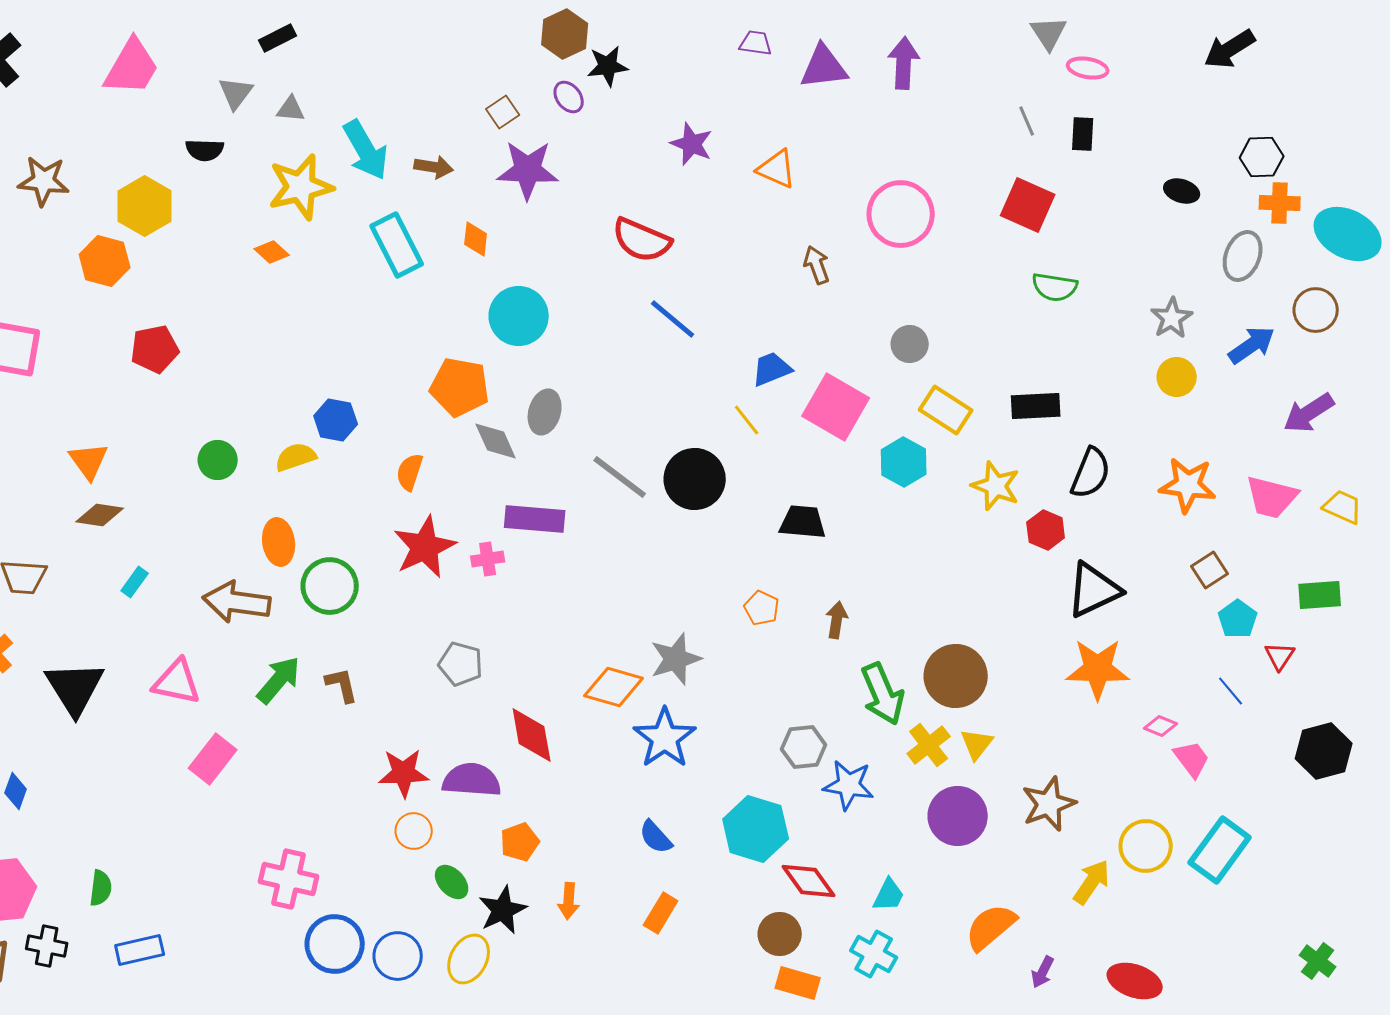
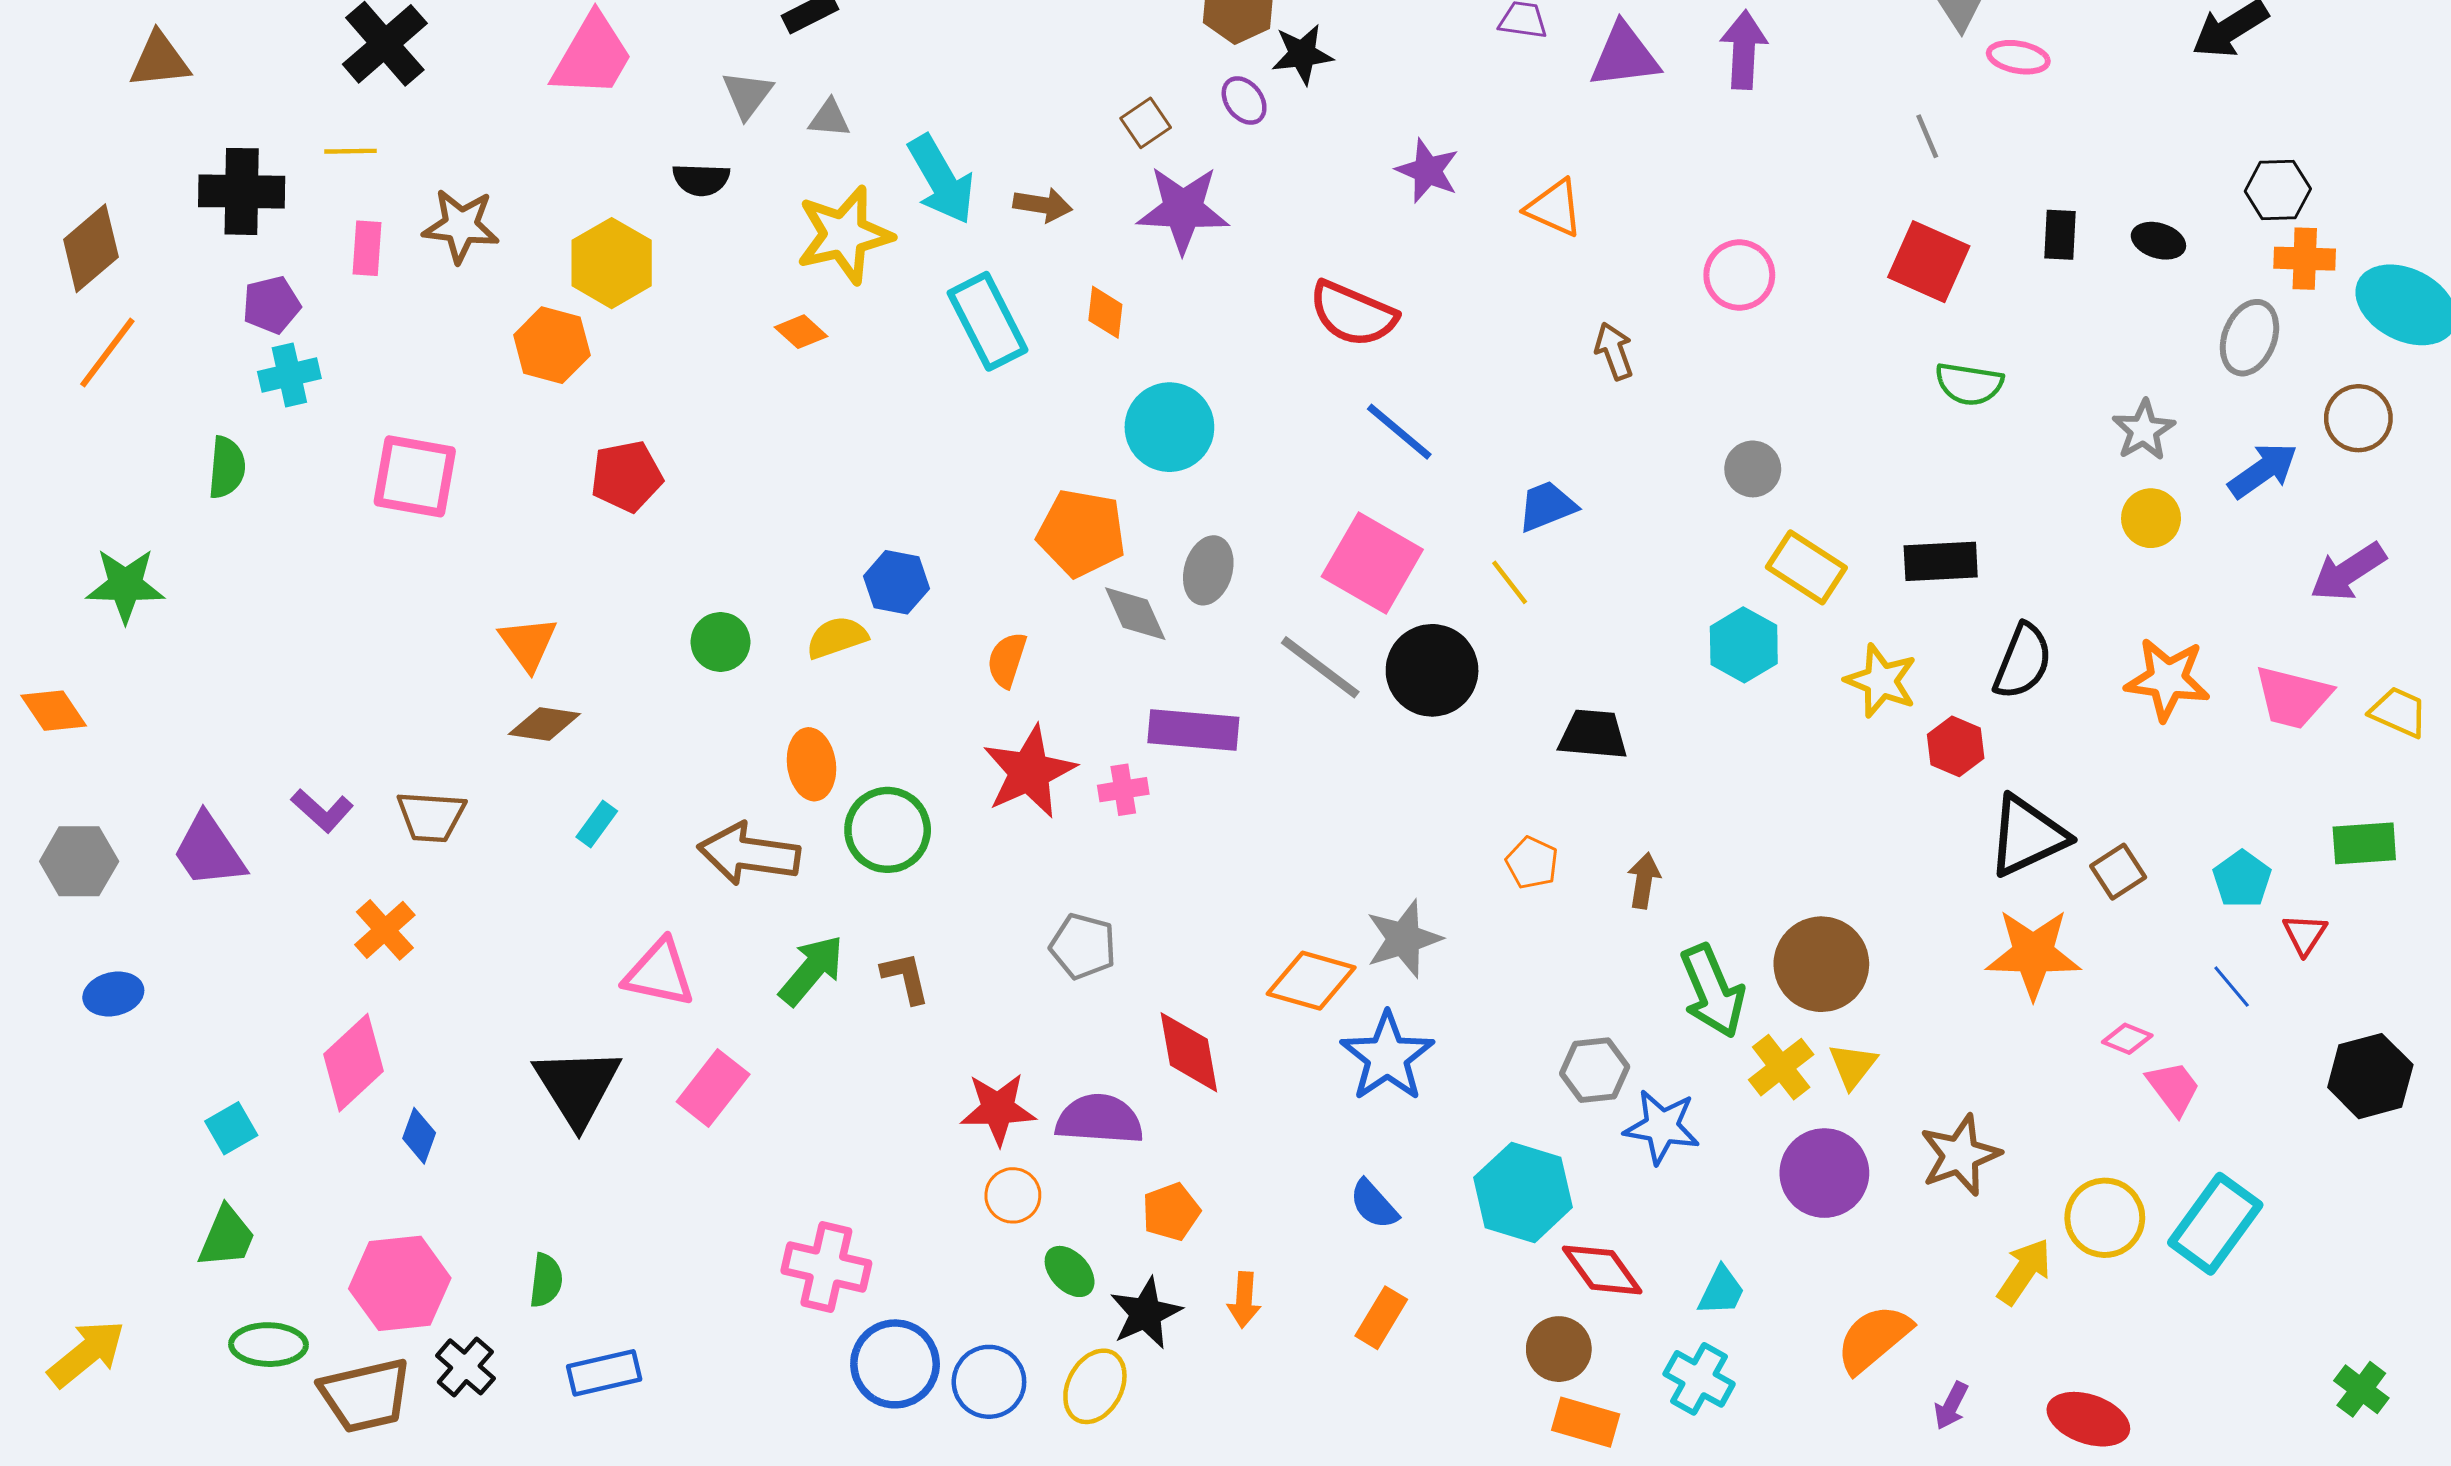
black rectangle: (1083, 134) -> (2060, 235), moved
pink circle: (901, 214) -> (1739, 275), size x0.7
pink square: (836, 407) -> (1372, 563), moved
brown square: (1210, 570) -> (2118, 872), moved
black triangle: (75, 688) -> (577, 1087), moved
black cross: (47, 946) -> (465, 1367), turned 30

